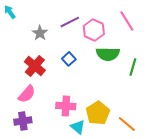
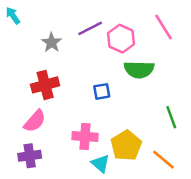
blue square: (69, 59) -> (102, 91), moved, turned 32
red cross: (35, 66) -> (45, 85), turned 35
green line: (133, 67) -> (171, 117), moved, turned -36

